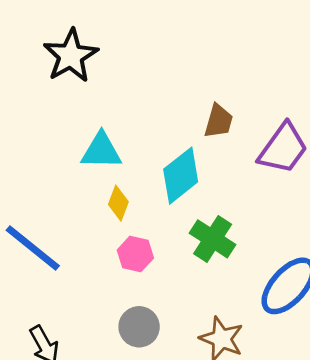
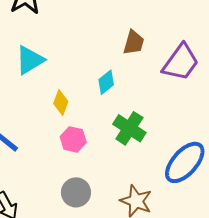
cyan triangle: (101, 151) -> (30, 60), moved, turned -32
cyan diamond: (181, 176) -> (106, 82), size x0.6

